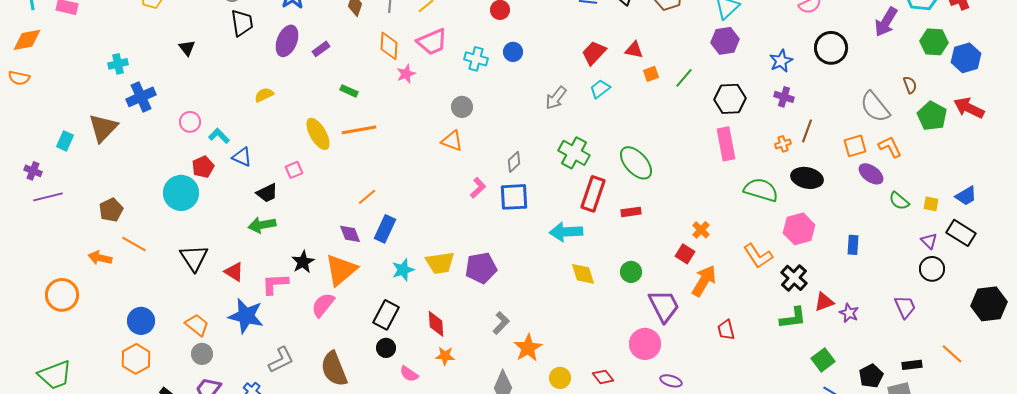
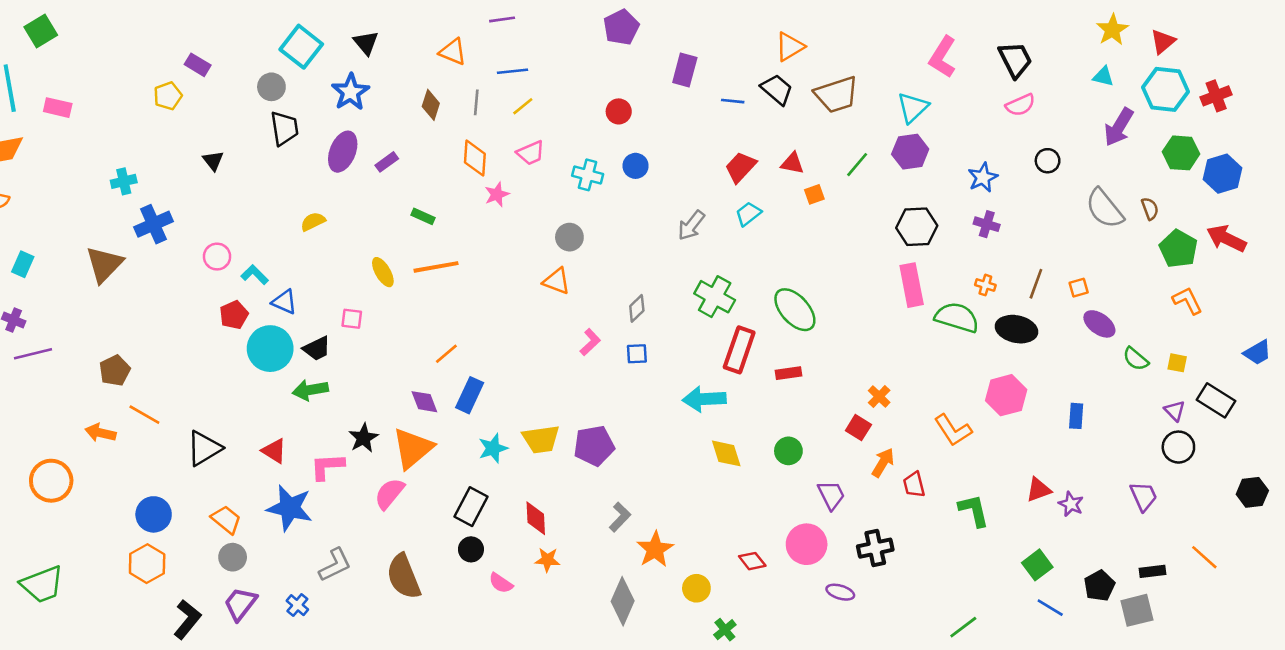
pink trapezoid: (432, 42) -> (531, 153), size x0.7
black circle: (831, 48) -> (1048, 161), size x0.6
green line: (684, 78) -> (857, 165), moved
gray semicircle: (875, 107) -> (1105, 209), moved
brown line: (807, 131) -> (1036, 284), moved
yellow ellipse: (318, 134) -> (383, 272), size x0.7
cyan rectangle: (65, 141) -> (23, 264), moved
orange cross: (783, 144) -> (985, 285), turned 35
orange square: (855, 146) -> (1079, 288), size x0.7
orange L-shape: (890, 147) -> (1188, 301), moved
pink square: (294, 170) -> (352, 319), turned 30
green semicircle: (761, 190) -> (957, 317), moved
cyan circle: (181, 193) -> (270, 349), moved
blue trapezoid: (966, 196) -> (1257, 352), moved
blue square: (514, 197) -> (637, 354), size x0.6
black triangle: (194, 258) -> (204, 448), moved, turned 32
black cross: (794, 278) -> (875, 548), moved, turned 36
orange arrow: (704, 281) -> (883, 463), size x0.7
black hexagon: (989, 304) -> (1252, 492), size x0.7
purple trapezoid: (664, 306) -> (831, 495), size x0.7
green L-shape: (793, 318) -> (974, 511), moved, turned -96
red trapezoid: (726, 330) -> (914, 485), moved
red diamond: (603, 377) -> (752, 561), moved

